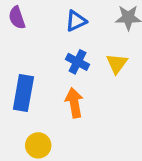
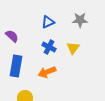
purple semicircle: (17, 18) -> (12, 36), moved, turned 152
orange arrow: (74, 103) -> (47, 72), turned -102

